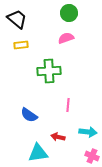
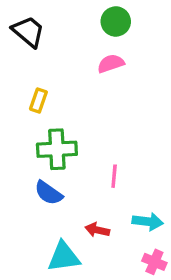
yellow rectangle: (21, 45) -> (38, 100), moved, turned -64
green cross: (49, 71) -> (57, 149), moved

